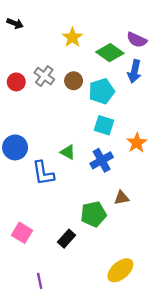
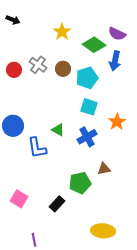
yellow ellipse: (120, 270) -> (103, 231), turned 45

